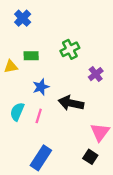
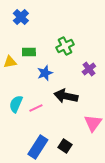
blue star: (41, 87) -> (45, 73), moved
pink line: (39, 116) -> (36, 108), turned 48
black square: (90, 157) -> (65, 146), moved

